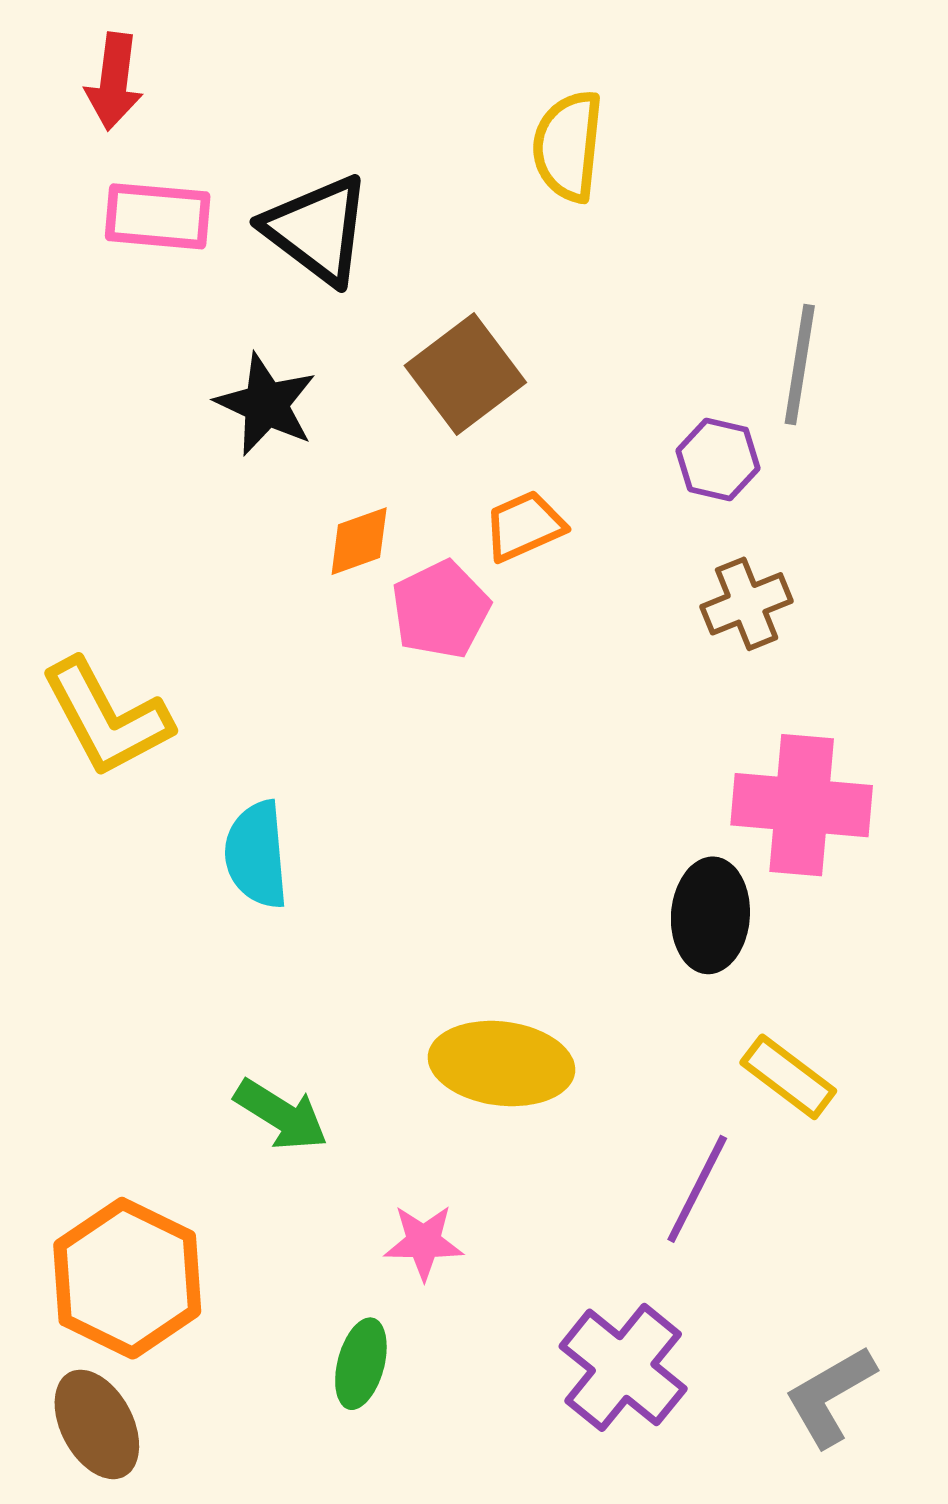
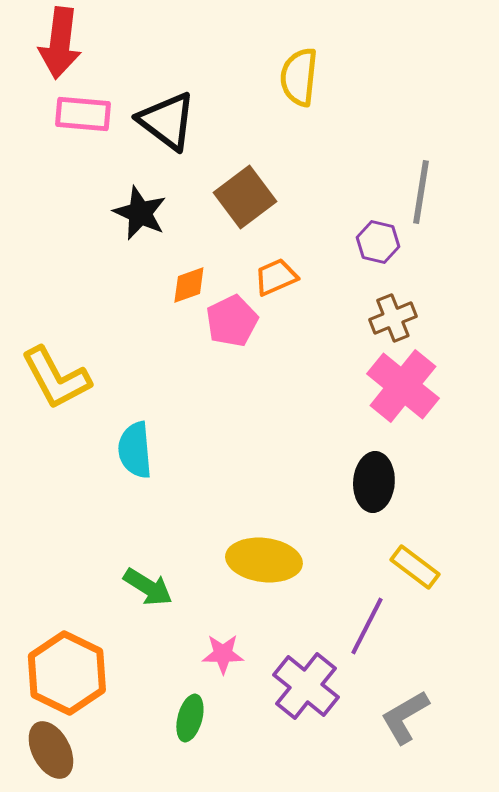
red arrow: (114, 81) -> (60, 43), size x1.4
pink cross: (802, 805) -> (403, 386), moved, turned 34
purple cross: (623, 1367) -> (306, 686), moved
gray L-shape: (830, 1396) -> (405, 717), moved

